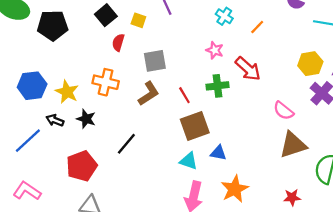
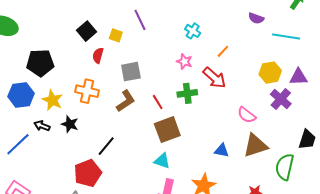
black pentagon: (53, 25) -> (40, 63), moved
orange line: (257, 27) -> (223, 51), moved
blue triangle: (218, 153) -> (222, 150), moved
red pentagon: (82, 166) -> (88, 173), moved

